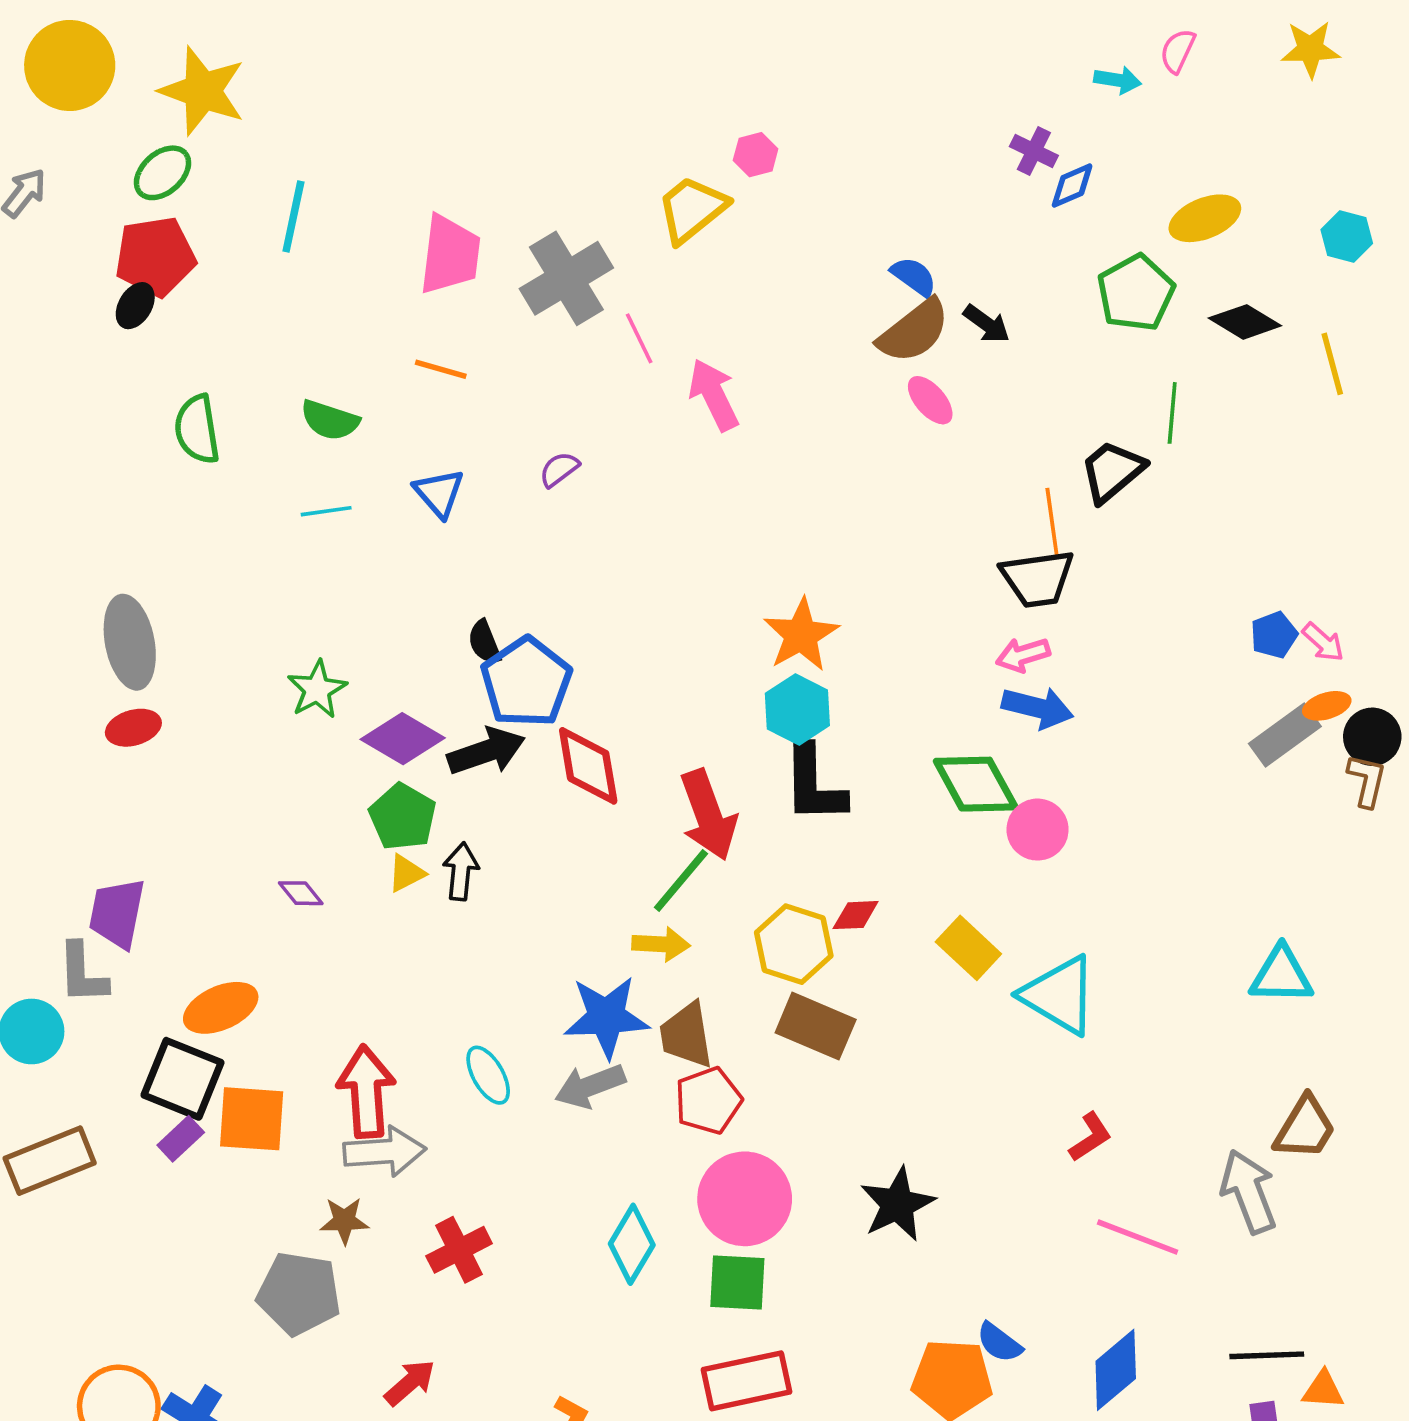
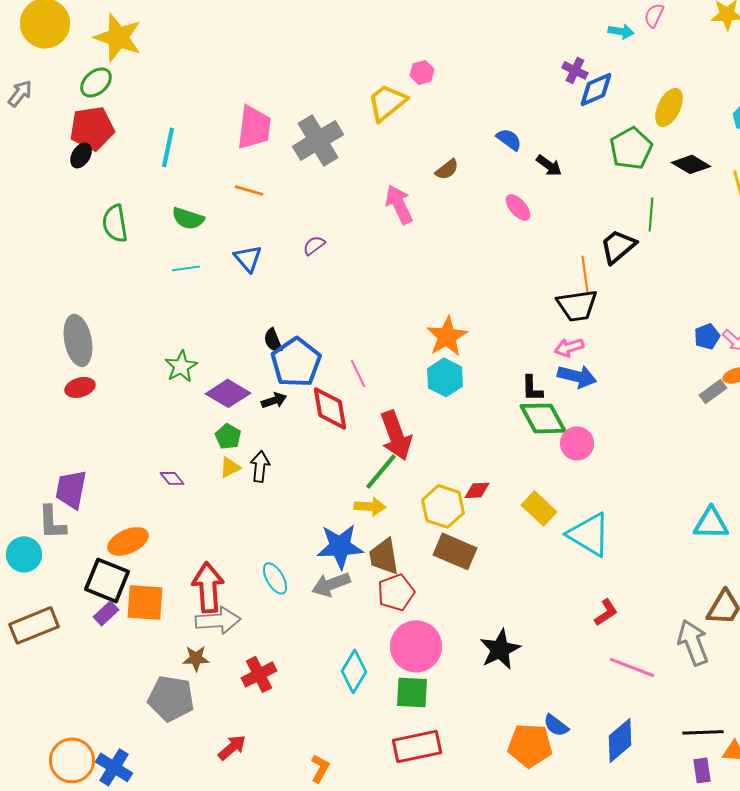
blue diamond: (1072, 186) -> (596, 89), size x1.4
cyan line: (293, 216) -> (168, 147), moved
yellow ellipse: (1205, 218) -> (669, 107), turned -42
brown semicircle: (914, 331) -> (447, 169), moved, size x0.6
pink line: (639, 338) -> (358, 373), moved
gray rectangle: (1285, 735) -> (713, 391), size x0.7
black arrow: (486, 751) -> (274, 400), size x0.6
black L-shape: (814, 784) -> (532, 388), moved, size x0.6
green pentagon: (403, 817) -> (228, 436), size x0.7

